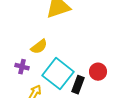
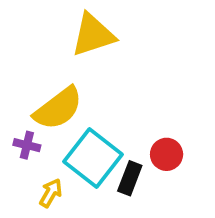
yellow semicircle: (39, 47) -> (58, 108), size x1.6

